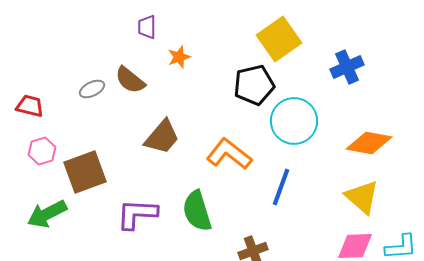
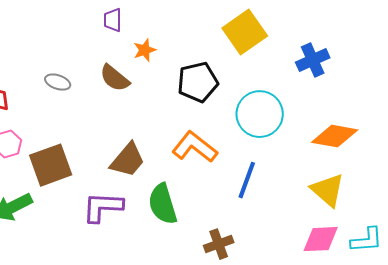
brown semicircle: (130, 80) -> (115, 78), moved
black pentagon: (254, 85) -> (198, 82), moved
gray ellipse: (92, 89) -> (58, 82), turned 45
brown trapezoid: (162, 137) -> (128, 160), moved

